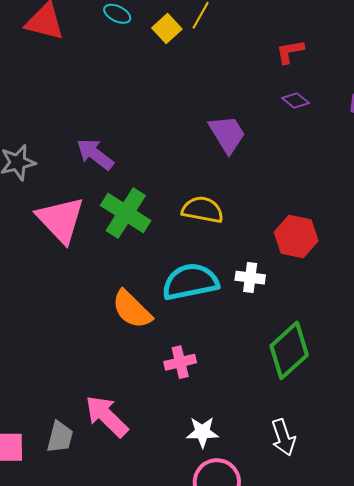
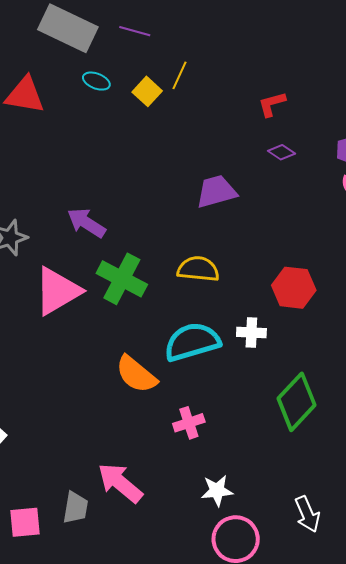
purple trapezoid: (227, 134) -> (216, 191), turned -69
pink triangle: (61, 220) -> (57, 291), turned 48
white arrow: (283, 437) -> (307, 514), moved

